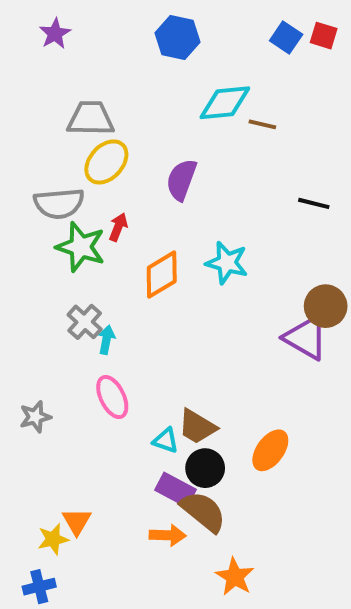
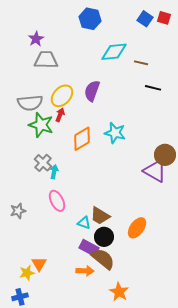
purple star: (55, 34) -> (36, 39), moved
brown line: (262, 124) -> (141, 63), moved
yellow ellipse: (106, 162) -> (62, 96), moved
black line: (314, 203) -> (153, 88), moved

